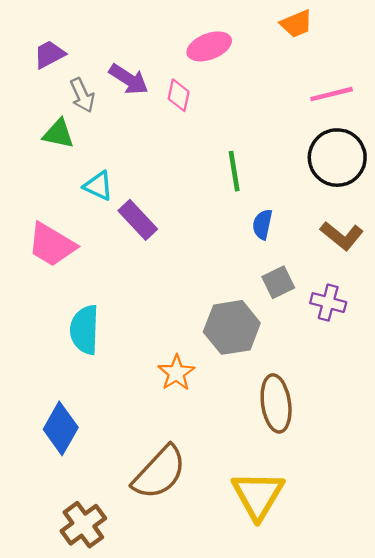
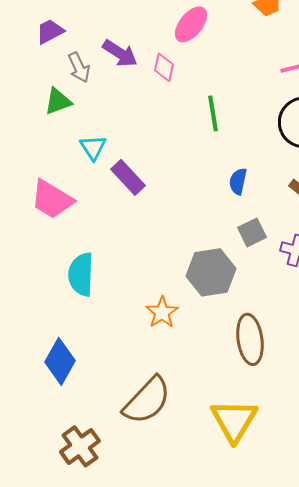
pink ellipse: (209, 46) -> (191, 24), turned -30
green triangle: (58, 134) -> (58, 101), turned -32
green line: (234, 171) -> (213, 113), moved
cyan triangle: (98, 186) -> (93, 147), turned 32

